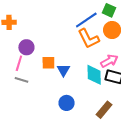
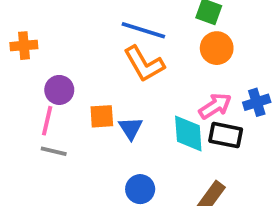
blue line: (86, 20) -> (143, 30), moved, turned 55
orange L-shape: (89, 39) -> (144, 64), moved

